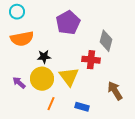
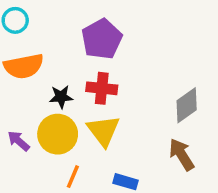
gray diamond: (106, 41) -> (187, 105), moved, turned 40
red cross: (91, 60) -> (102, 88), moved

